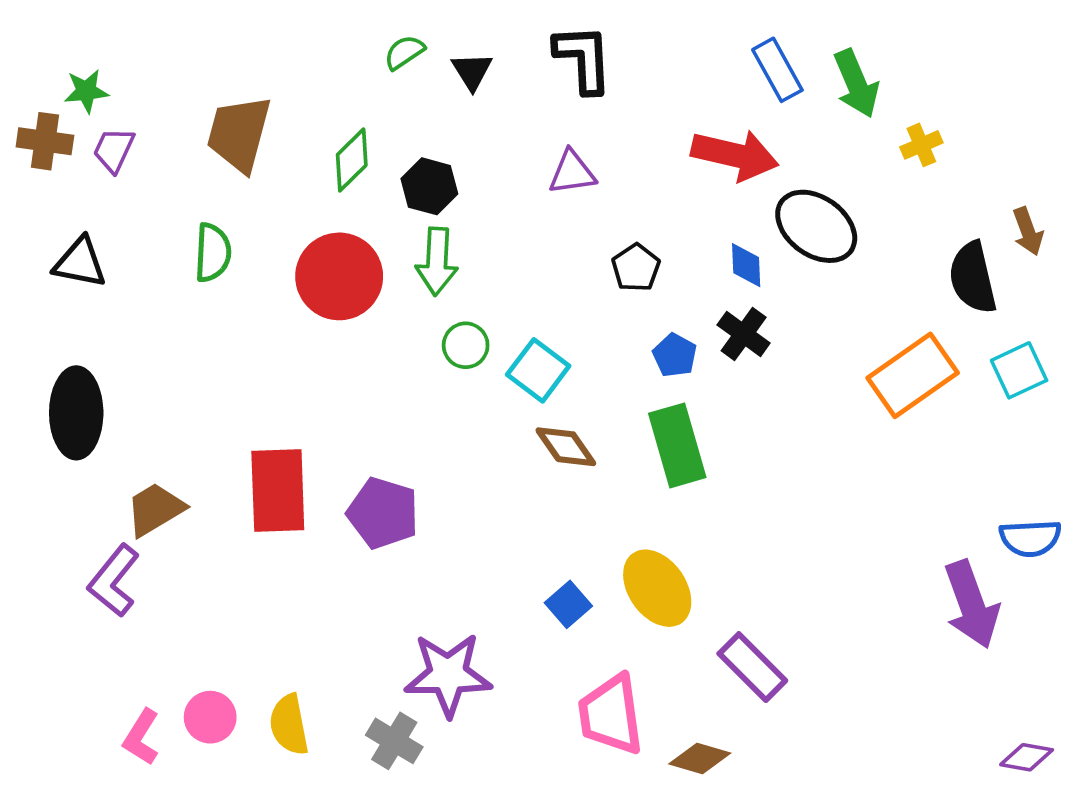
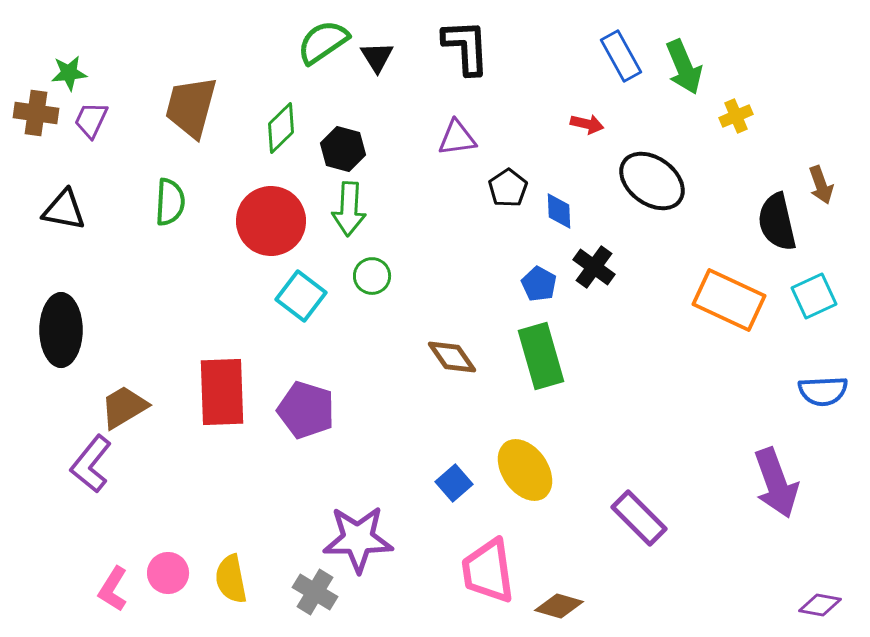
green semicircle: (404, 52) -> (323, 42), size x1.6
red arrow: (735, 155) -> (587, 124), size x0.5
blue diamond: (746, 265) -> (559, 211), moved
black pentagon: (636, 268) -> (508, 188), moved
cyan square: (538, 370) -> (301, 296), moved
orange rectangle: (913, 375) -> (729, 300), turned 60
blue semicircle: (1030, 538) -> (823, 391), moved
purple rectangle: (752, 667) -> (639, 518), moved

